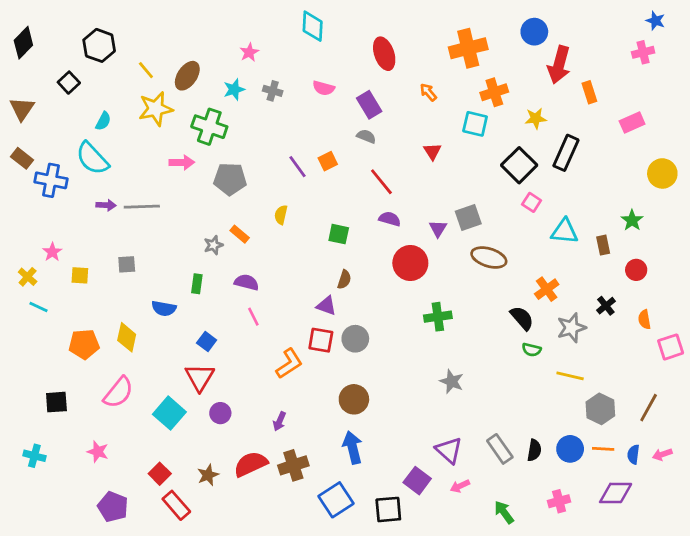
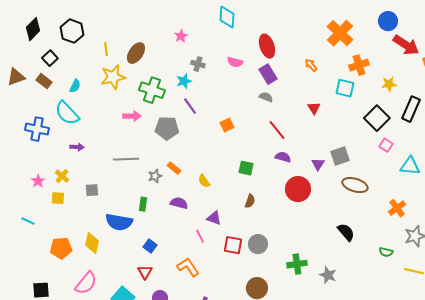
black diamond: (23, 43) -> (33, 29), moved
orange cross: (468, 48) -> (340, 33), turned -32
red ellipse: (384, 54) -> (267, 46), moved
red arrow: (559, 65) -> (406, 45), turned -72
yellow line: (146, 70) -> (106, 49), turned 32
cyan star: (234, 89) -> (184, 81), moved
brown triangle: (22, 109) -> (16, 77), turned 36
brown rectangle: (22, 158) -> (44, 81), moved
orange square: (328, 161) -> (227, 125), moved
purple line: (297, 167) -> (190, 106), moved
gray line: (142, 207) -> (126, 159), moved
yellow semicircle: (281, 215) -> (204, 181), moved, turned -48
yellow cross: (28, 277) -> (62, 176), moved
purple triangle: (326, 306) -> (214, 218), moved
blue semicircle: (164, 308) -> (119, 222), size x1.5
pink line: (253, 317) -> (200, 236), moved
green cross: (438, 317) -> (297, 264), moved
black semicircle: (522, 318) -> (346, 232), moved
orange L-shape: (289, 364) -> (188, 267), moved, turned -90
red triangle: (200, 377) -> (145, 272), size x0.7

